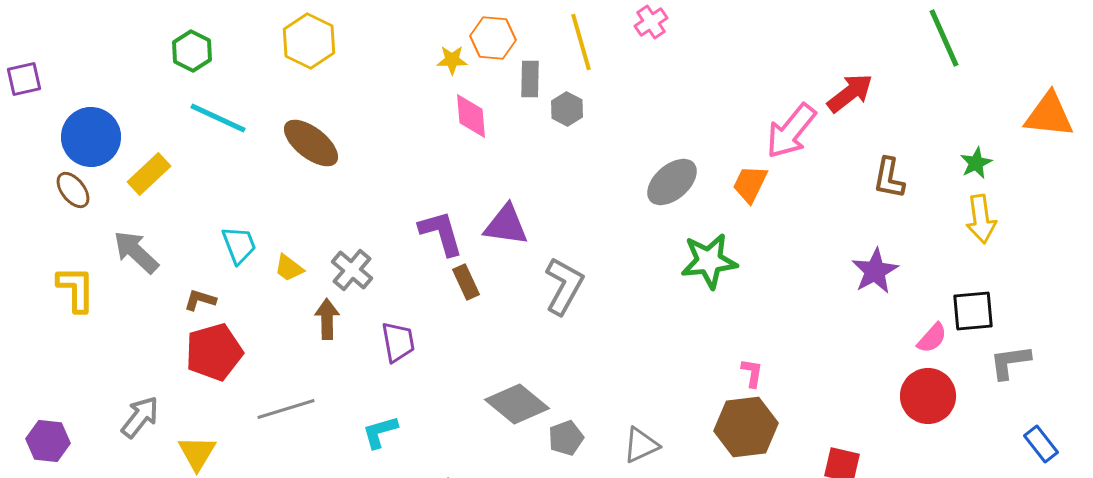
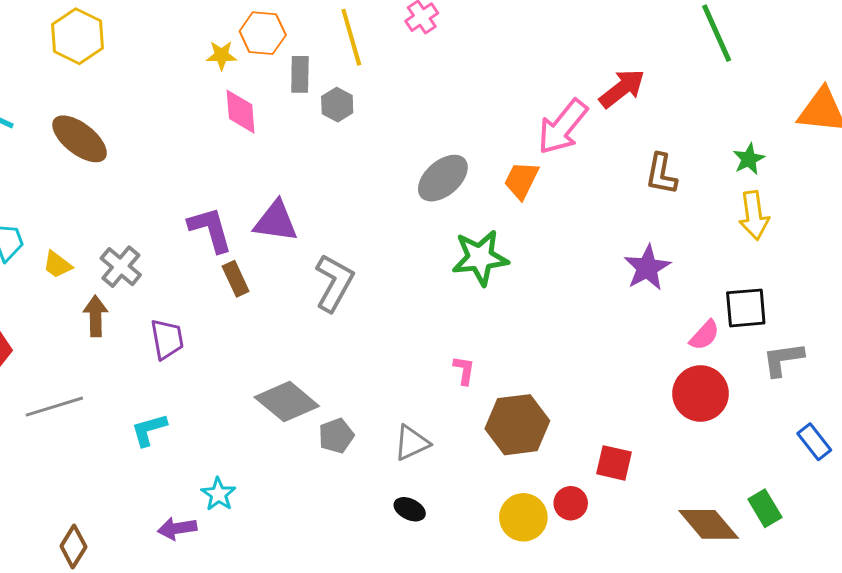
pink L-shape: (752, 373) -> (464, 370), moved

